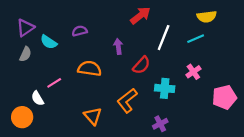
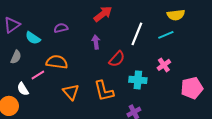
red arrow: (140, 15) -> (103, 14), moved
gray semicircle: (25, 54) -> (16, 57), moved
orange semicircle: (90, 69) -> (57, 62), moved
orange L-shape: (127, 101) -> (104, 91), turned -65
orange triangle: (93, 116) -> (71, 92), moved

